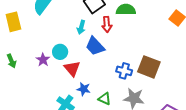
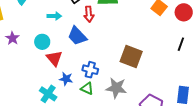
cyan arrow: (81, 27) -> (54, 16), moved, turned -104
purple star: (43, 60) -> (12, 38), moved
blue cross: (124, 71) -> (90, 70), moved

